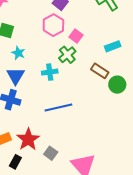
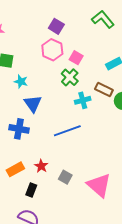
cyan cross: (50, 72) -> (83, 100), moved
blue triangle: (16, 76) -> (33, 104), moved
red star: (28, 139) -> (41, 166), size x0.6

